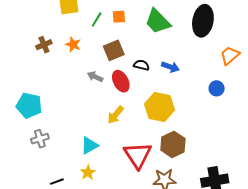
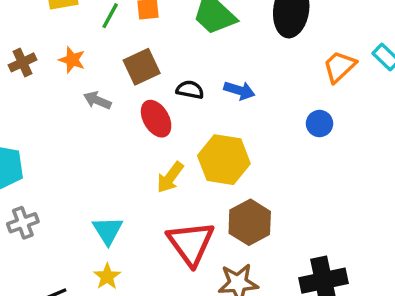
gray arrow: (95, 77) -> (97, 100), moved
yellow arrow: (116, 115) -> (170, 177), moved
cyan triangle: (89, 145) -> (108, 230), turned -30

